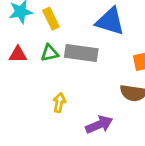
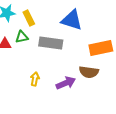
green triangle: (50, 53) -> (22, 37), moved
purple arrow: (99, 125) -> (66, 83), moved

